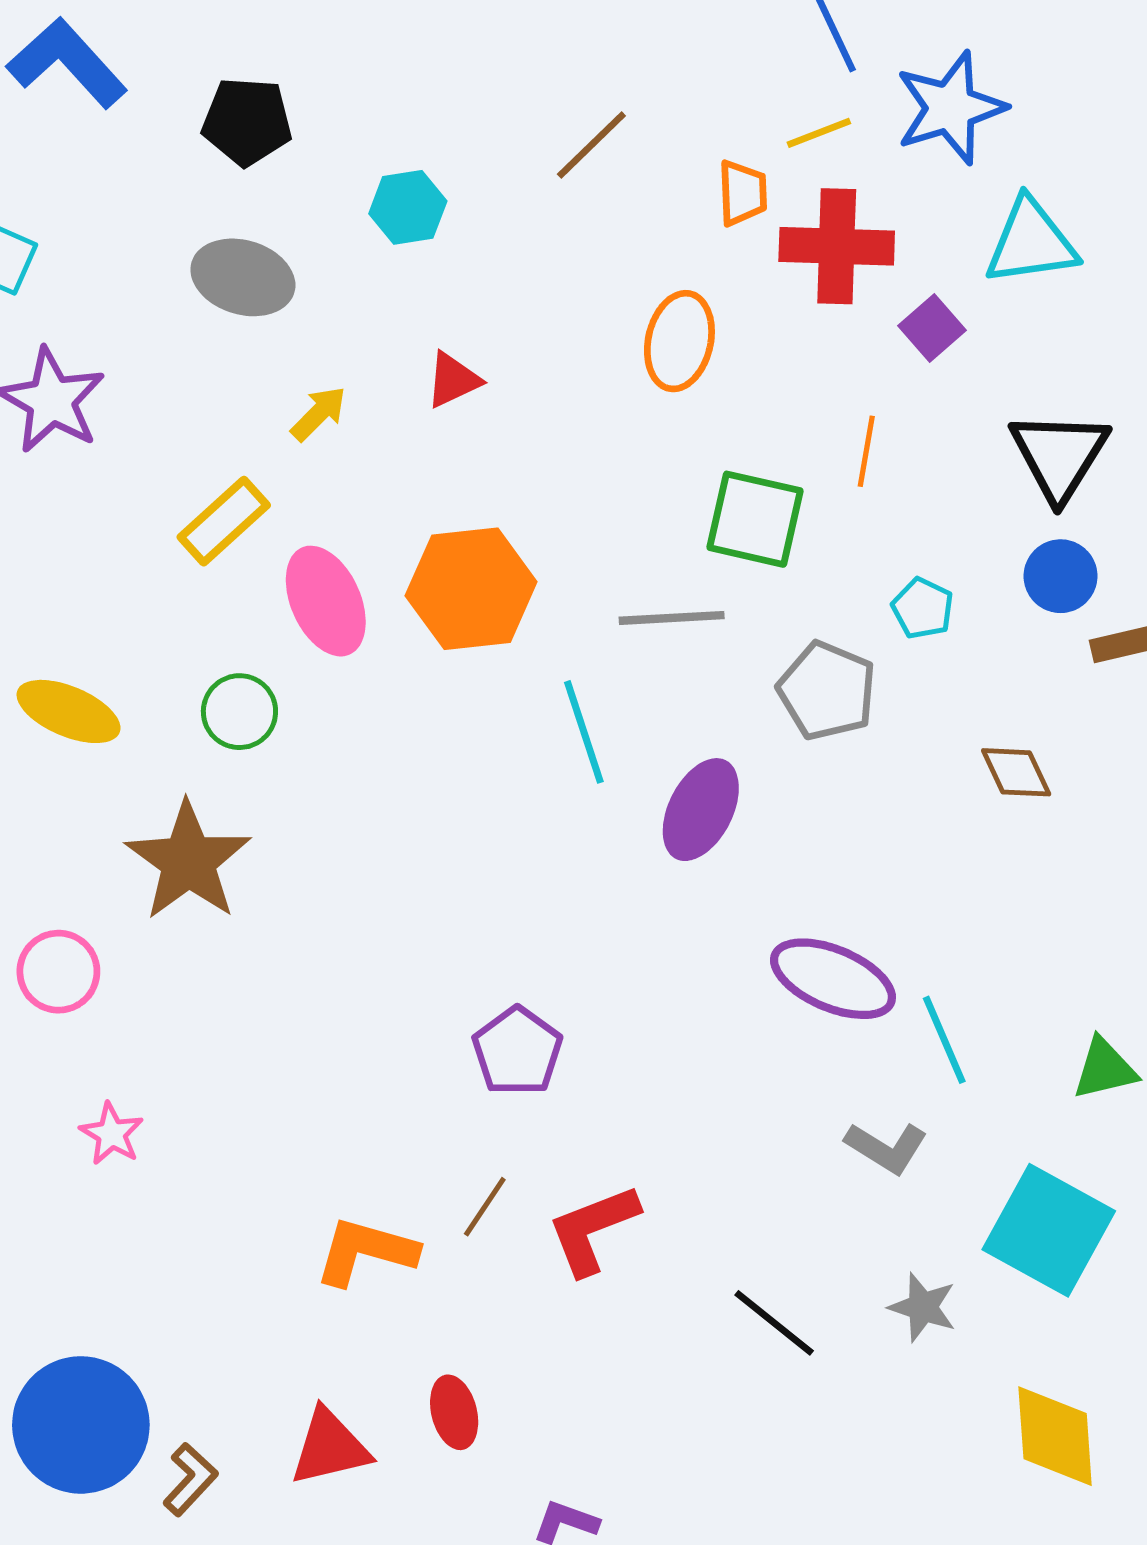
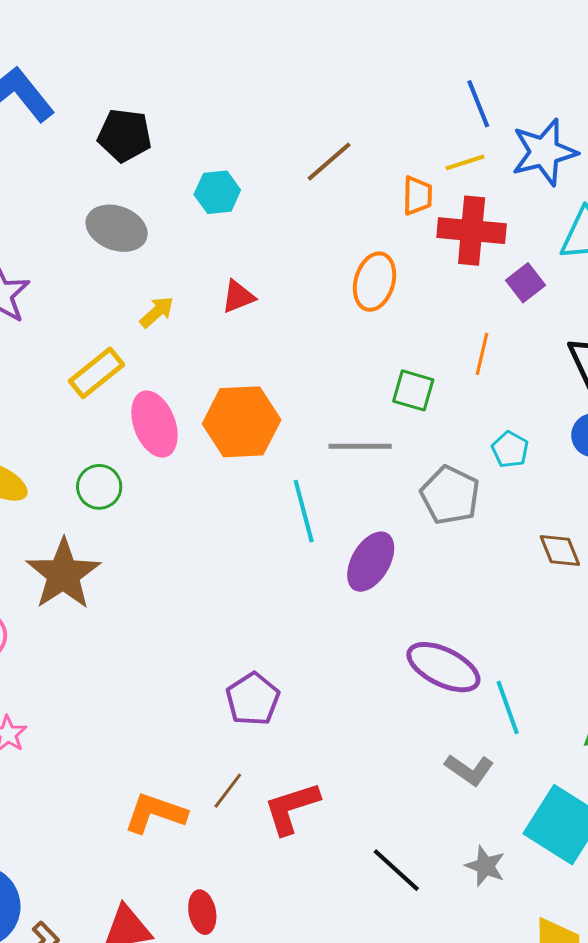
green square: (755, 519) -> (413, 390), size x0.7

